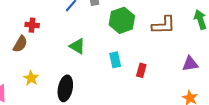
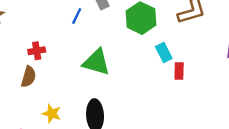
green triangle: (77, 46) -> (96, 62), size x1.4
cyan rectangle: (115, 60) -> (164, 53), moved

